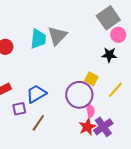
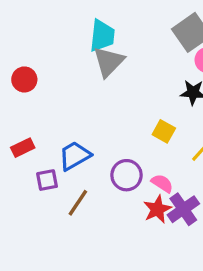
cyan trapezoid: (38, 39) -> (102, 36), moved
purple circle: (79, 95) -> (127, 175), moved, size x0.7
pink semicircle: (90, 111) -> (162, 183), turned -48

